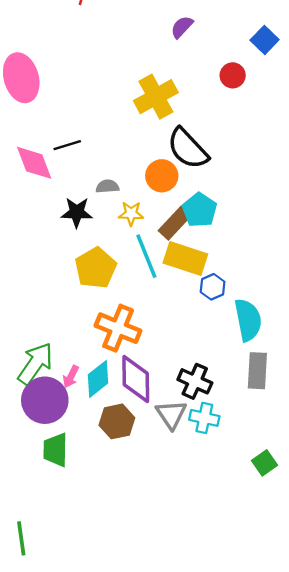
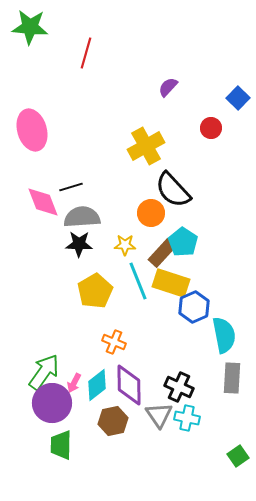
gray semicircle: (107, 186) -> (82, 217), moved, size x1.8
blue hexagon: (213, 287) -> (194, 307), size x1.4
orange cross: (118, 328) -> (114, 342), size x0.6

